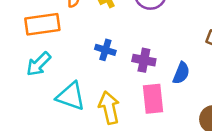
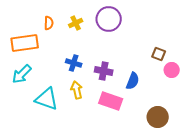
pink rectangle: (153, 99) -> (111, 101), turned -65
yellow arrow: (109, 108) -> (77, 90), moved, size x0.7

